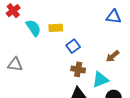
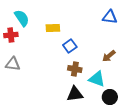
red cross: (13, 11) -> (11, 35), moved, turned 32
cyan semicircle: (33, 28) -> (22, 18), moved
cyan triangle: (100, 80) -> (97, 79), turned 42

